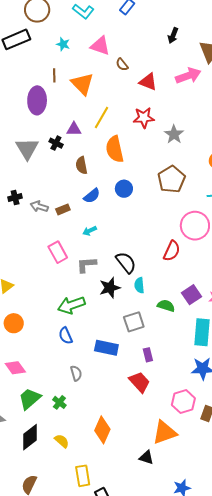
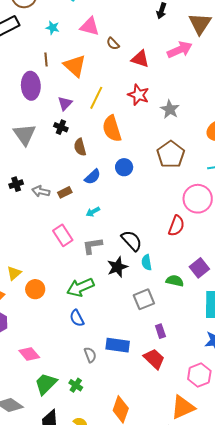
red star: (144, 118) -> (138, 95), turned 30
purple triangle: (74, 129) -> (65, 103), moved, turned -42
black cross: (56, 143) -> (61, 127), moved
orange circle: (14, 323) -> (35, 289), moved
blue rectangle: (106, 348) -> (118, 345), moved

